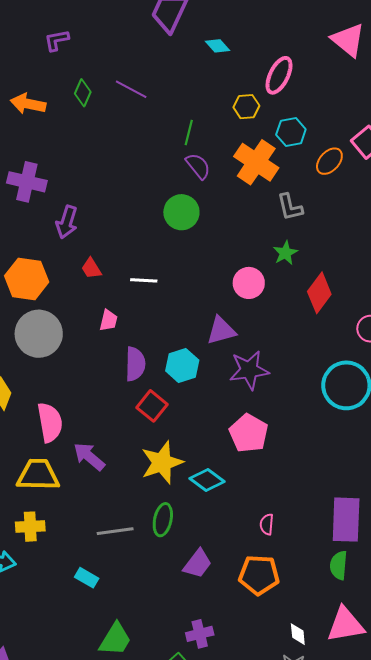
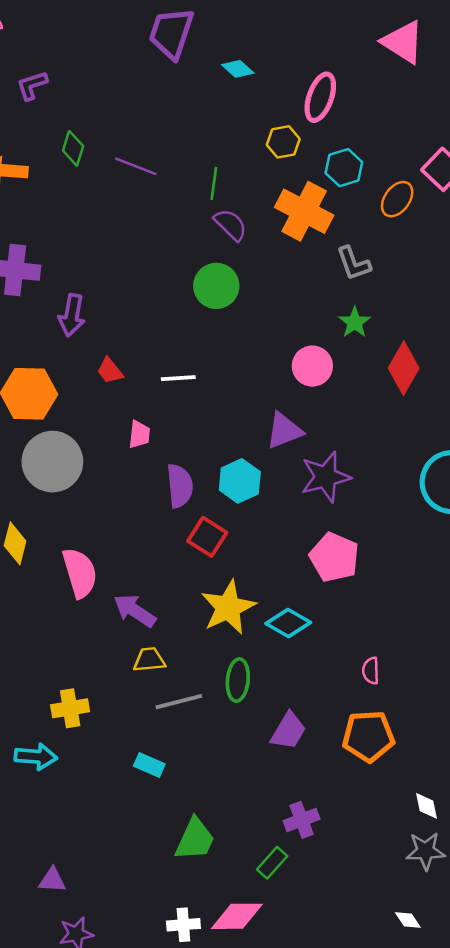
purple line: (131, 89) -> (136, 166), moved
yellow trapezoid: (38, 475) -> (149, 660), moved, size x0.6

